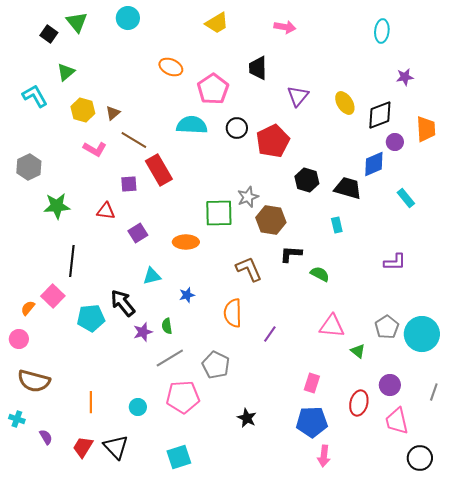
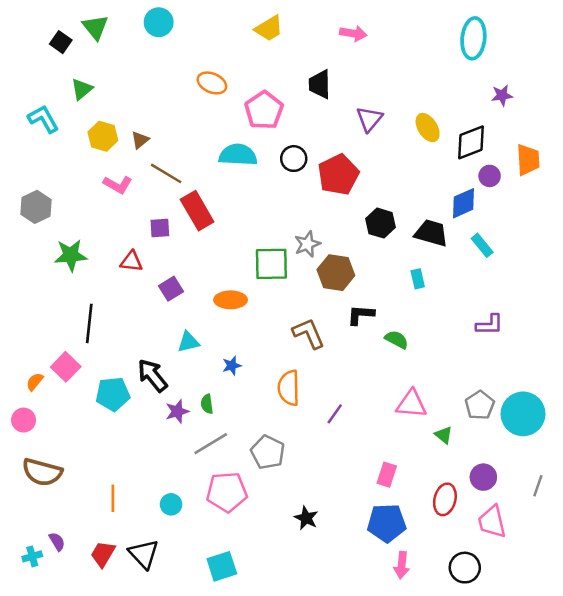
cyan ellipse: (382, 31) -> (473, 38), size x1.4
cyan rectangle: (406, 198) -> (482, 245), moved
cyan cross: (17, 419) -> (32, 556), moved, turned -35
black circle: (420, 458) -> (465, 568), moved

